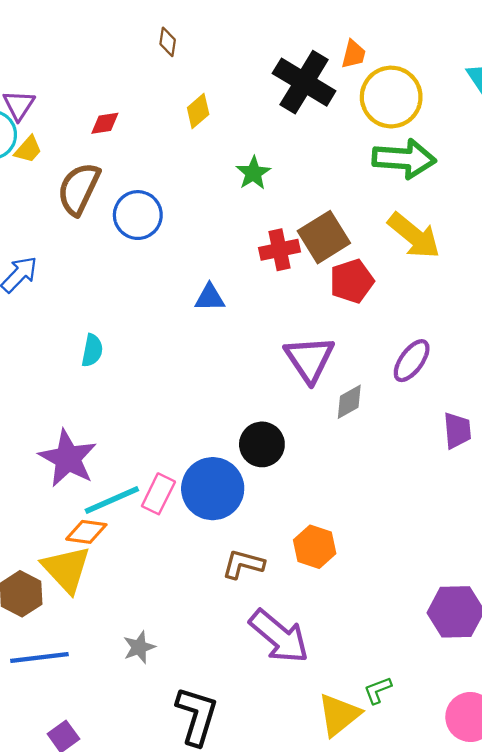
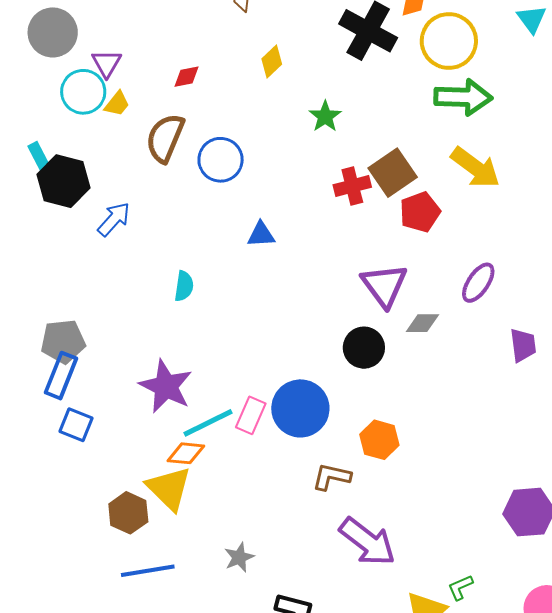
blue triangle: (210, 298) -> (261, 234), moved
gray diamond: (349, 402) -> (423, 323), turned 32
black circle: (262, 444) -> (364, 348), moved
orange hexagon: (315, 547) -> (379, 440), moved

